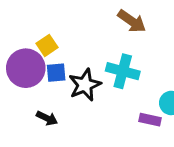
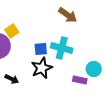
blue square: (56, 73) -> (41, 49), moved
black star: (85, 85) -> (42, 68), moved

